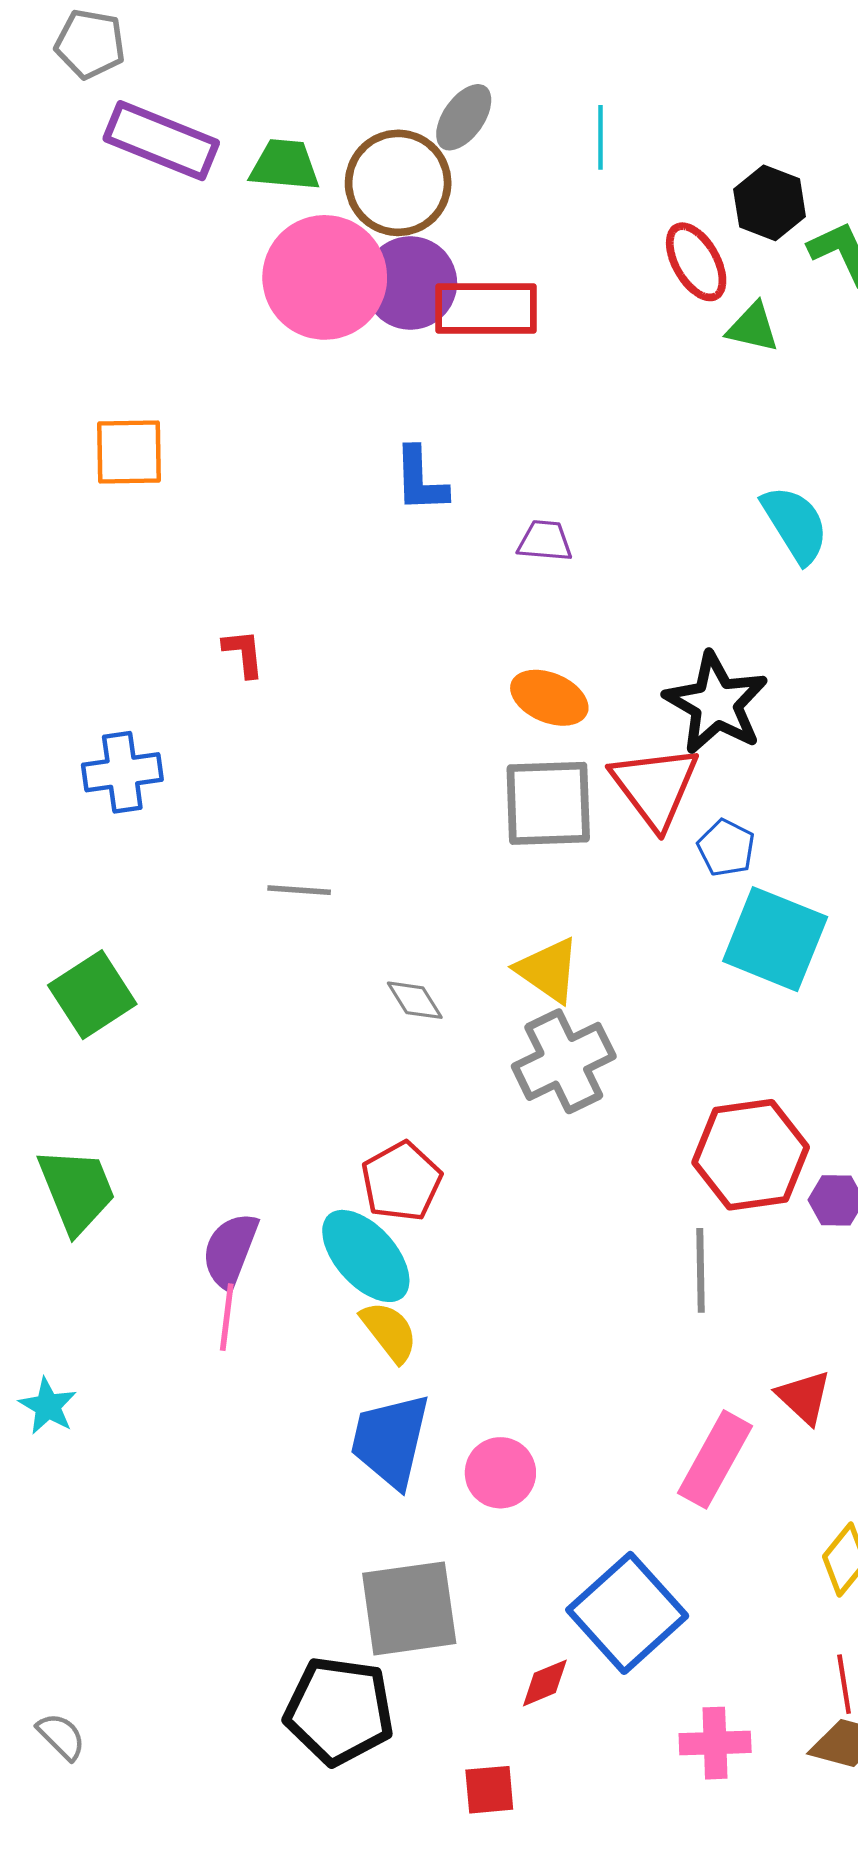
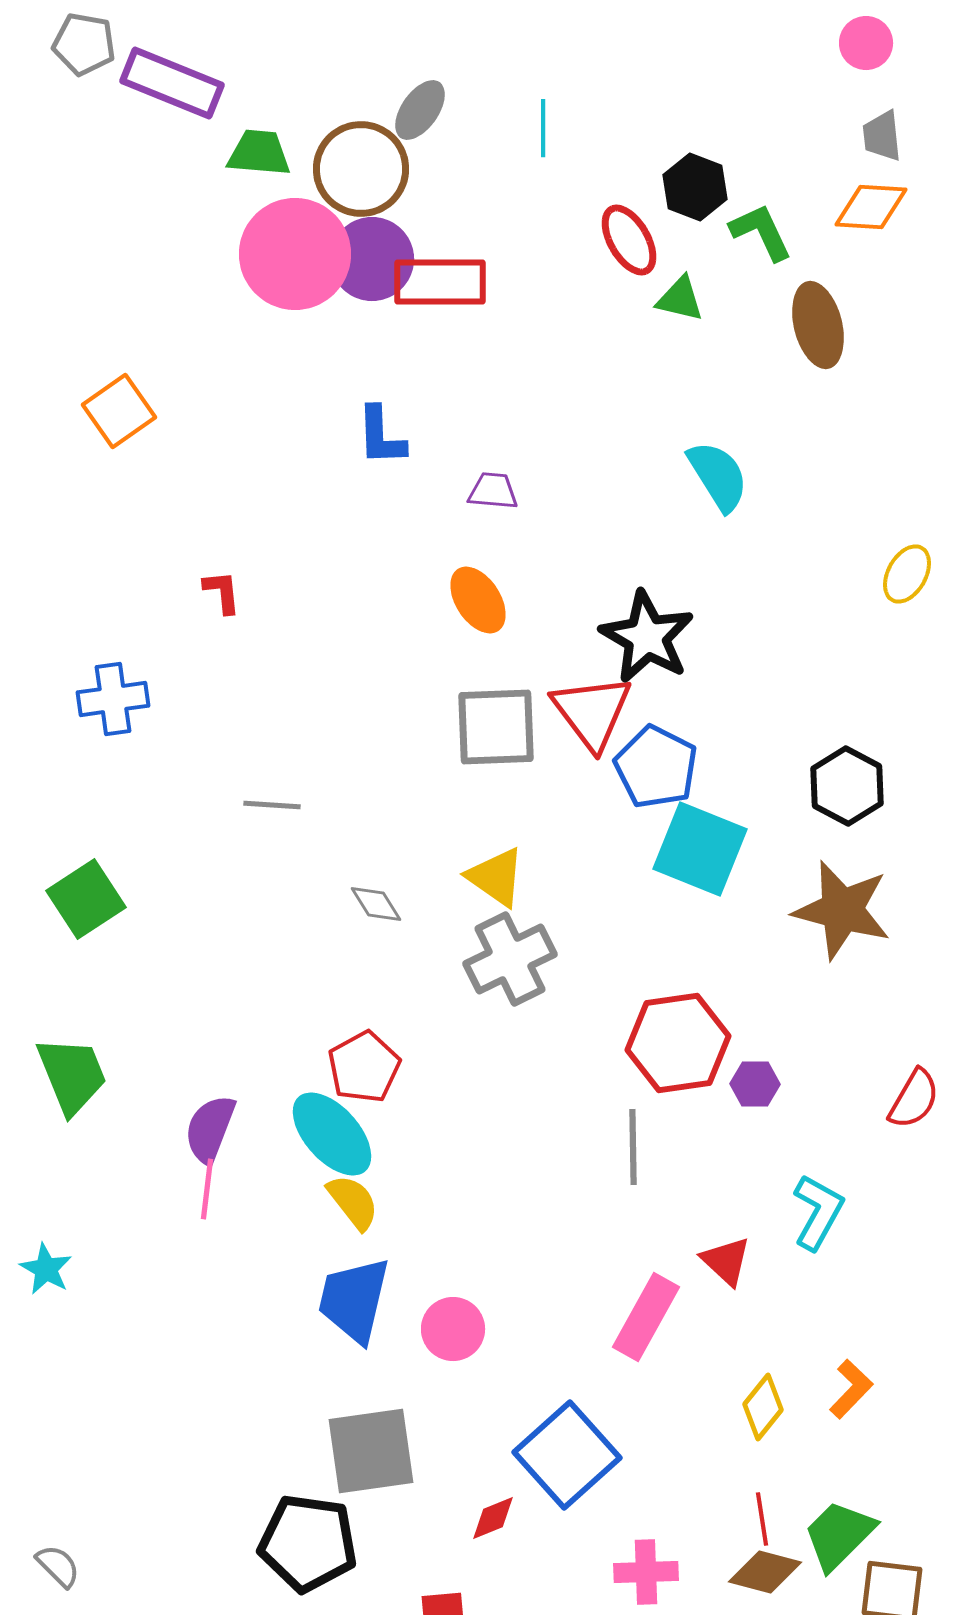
purple rectangle: (161, 141) -> (172, 83), moved
orange square: (129, 452) -> (119, 411), turned -34
orange ellipse: (549, 698) -> (478, 600), moved, turned 34
blue pentagon: (726, 848) -> (656, 767), size x1.6

